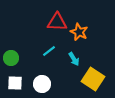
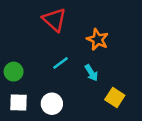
red triangle: (57, 22) -> (54, 20), moved, turned 40
yellow square: (93, 79) -> (115, 98), size x0.7

